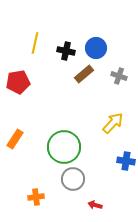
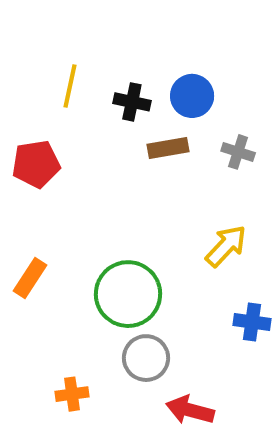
brown rectangle: (84, 74) -> (168, 148), turned 30
red arrow: (95, 205) -> (190, 410), size x1.6

